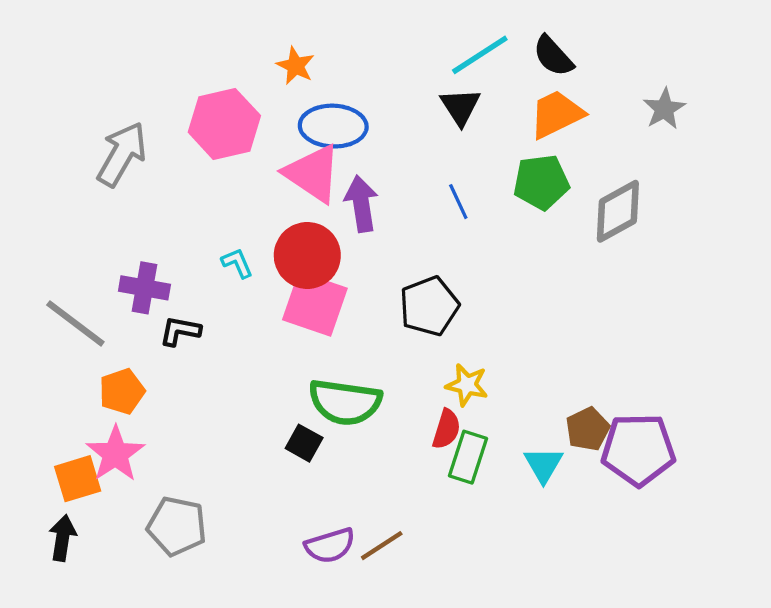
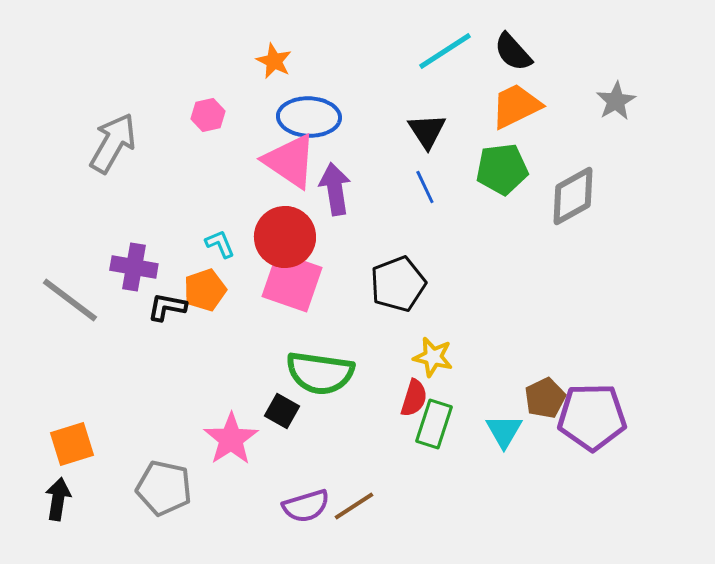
black triangle: (460, 107) -> (427, 131), moved
pink hexagon: (224, 124) -> (208, 115), size x0.5
orange pentagon: (122, 391) -> (205, 290), moved
pink star: (115, 454) -> (231, 439), moved

